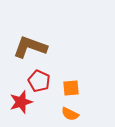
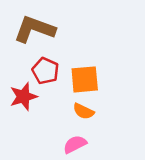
orange square: (71, 88) -> (85, 79), size x1.4

